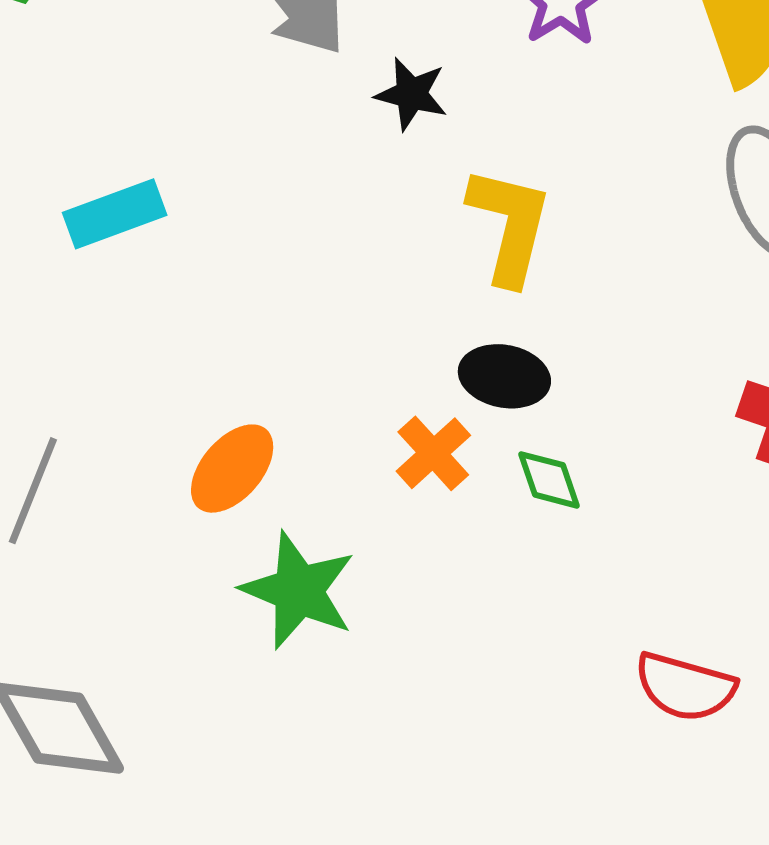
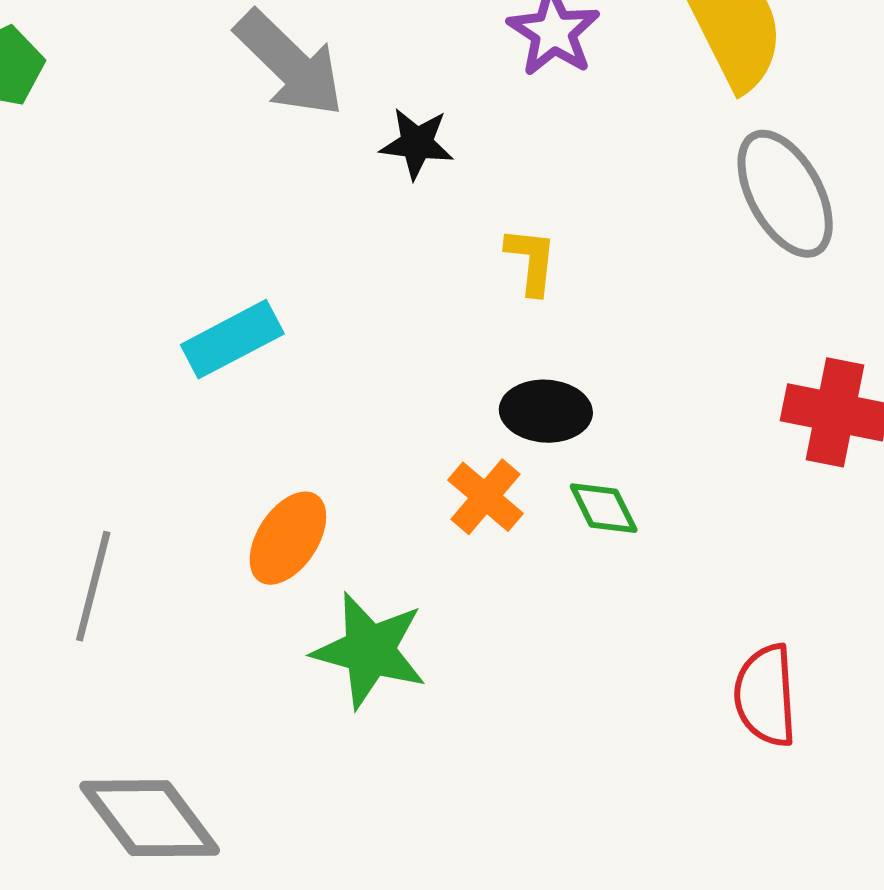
cyan rectangle: (115, 214) -> (232, 339), moved
yellow L-shape: (510, 225) -> (531, 261), size x0.6
red semicircle: (685, 687) -> (766, 695), turned 78

